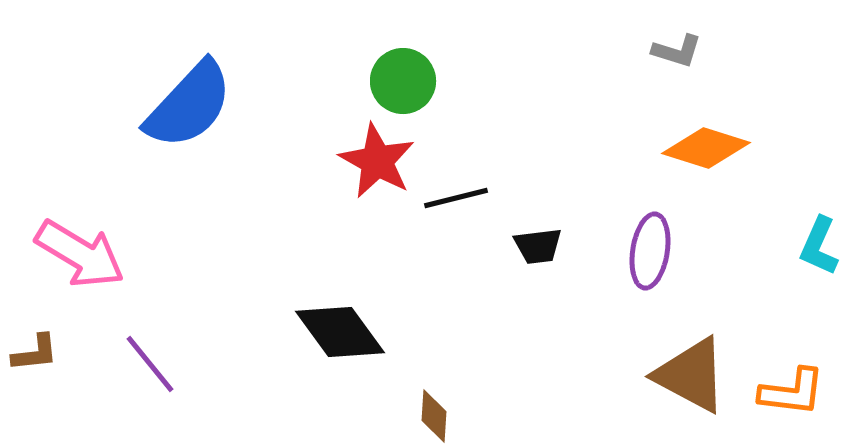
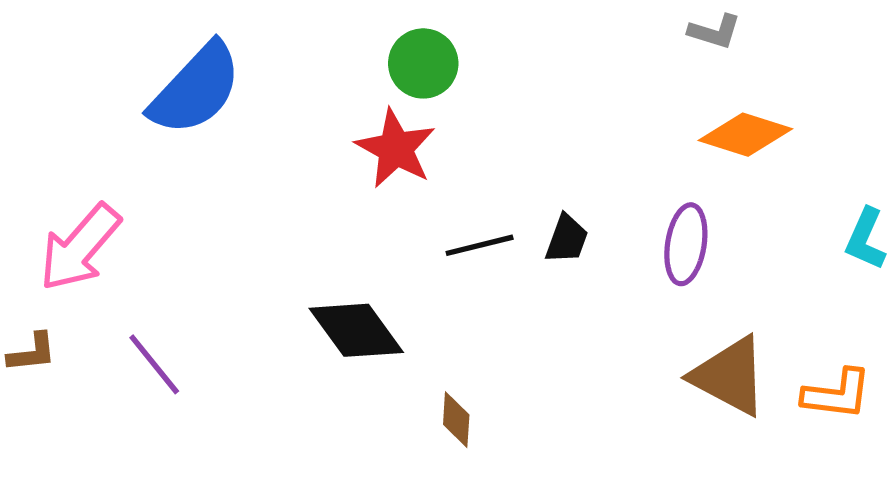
black line: (456, 198) -> (480, 245), moved
black trapezoid: (538, 246) -> (567, 239), turned -63
pink arrow: (80, 254) -> (80, 247), turned 100

